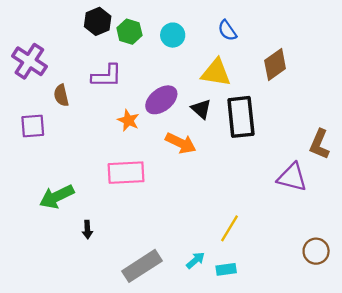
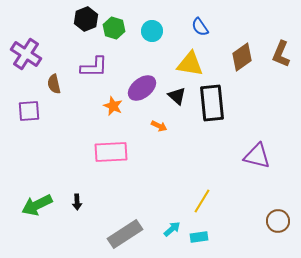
orange arrow: (181, 143) -> (159, 126), size x0.6
brown L-shape: (319, 144) -> (281, 54), moved
green arrow: (57, 197) -> (37, 205), moved

